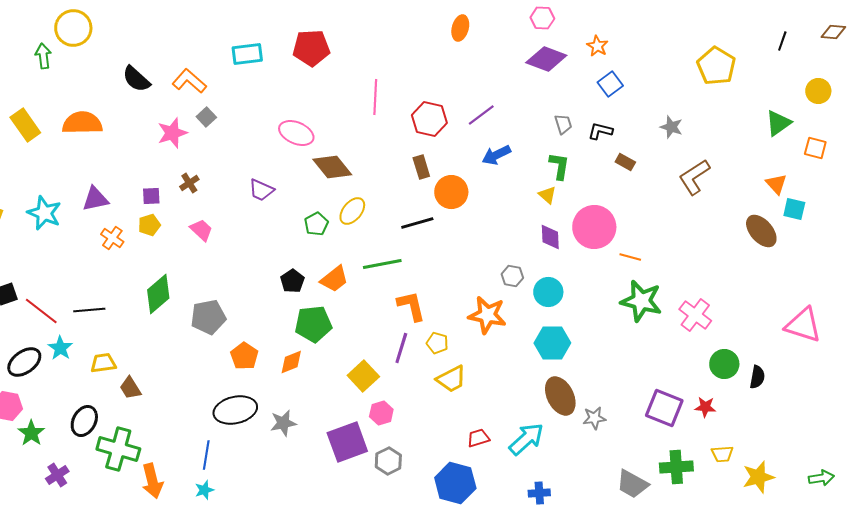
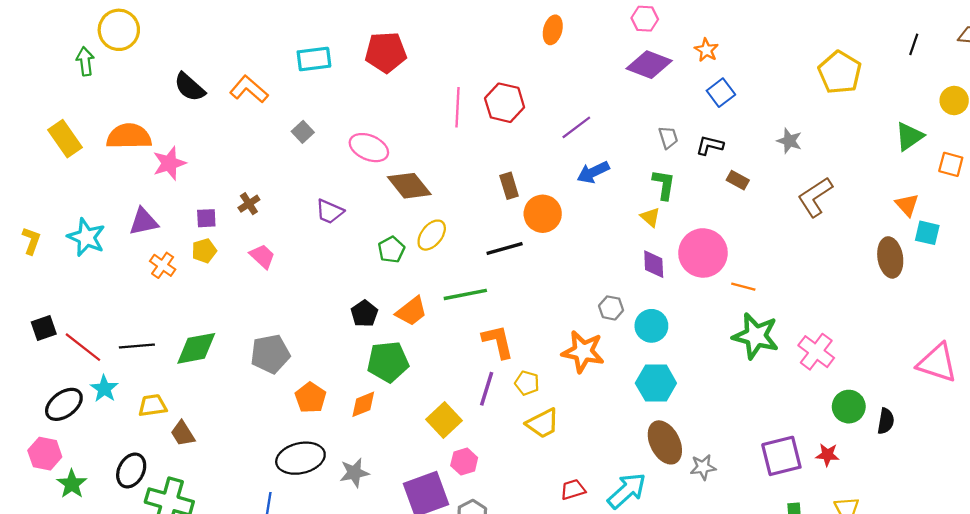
gray square: (206, 117) -> (303, 132), moved
red hexagon: (429, 119) -> (505, 103), moved
pink star: (172, 133) -> (169, 163), moved
brown ellipse: (761, 231) -> (890, 257), turned 32
green diamond: (158, 294) -> (196, 348), moved, turned 30
purple square: (664, 408) -> (781, 456), turned -36

